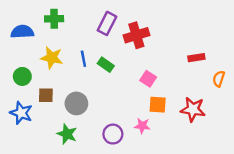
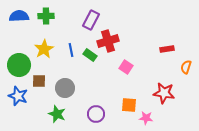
blue semicircle: (22, 32) -> (19, 16), moved
red cross: (136, 35) -> (108, 41), moved
yellow star: (52, 58) -> (44, 49), turned 30
green circle: (22, 76) -> (19, 65), size x1.5
orange square: (158, 105) -> (129, 105), moved
pink star: (142, 126) -> (146, 118), moved

